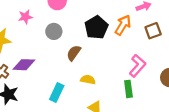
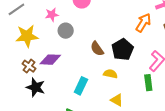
black pentagon: (96, 27) -> (123, 49), moved
gray circle: (54, 31) -> (66, 31), moved
brown semicircle: (74, 53) -> (97, 49), turned -70

